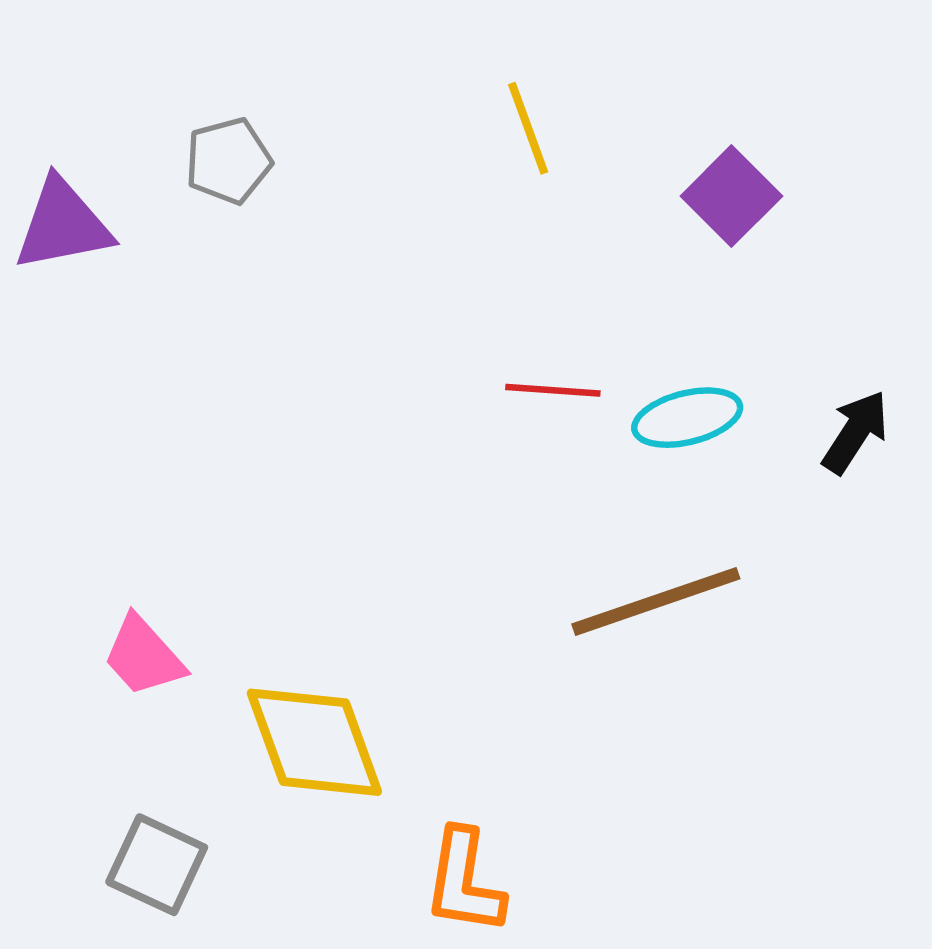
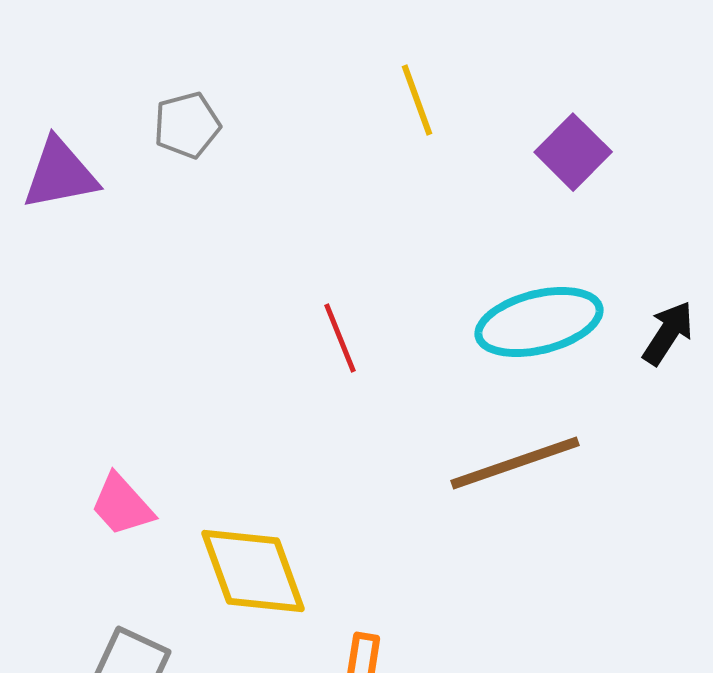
red line: (553, 390) -> (340, 338), moved, turned 64
cyan ellipse: (687, 418) -> (539, 322), size x1.5

